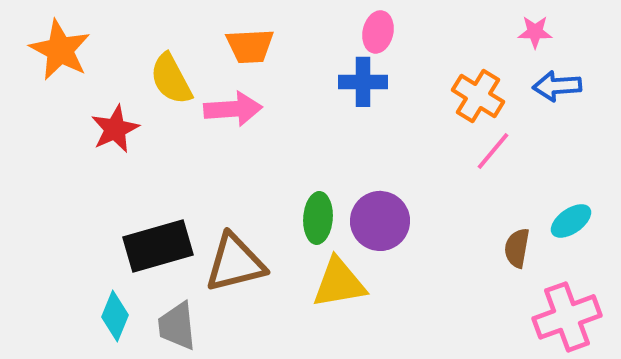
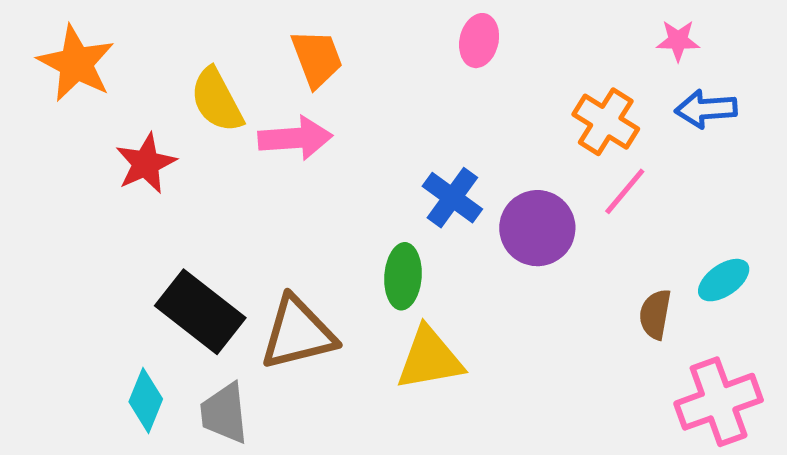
orange trapezoid: (250, 46) -> (317, 58), turned -108
blue cross: (363, 82) -> (452, 198), moved, turned 36
purple circle: (380, 221) -> (537, 228), moved
black rectangle: (158, 246) -> (200, 312), turned 54

